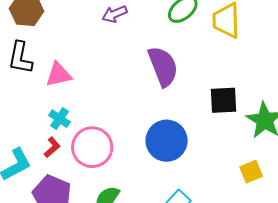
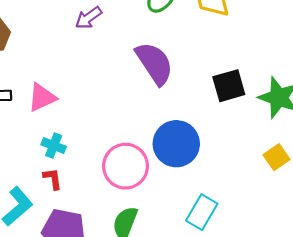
red L-shape: (52, 147) -> (53, 179), turned -45
pink circle: (92, 147) -> (126, 166), moved

